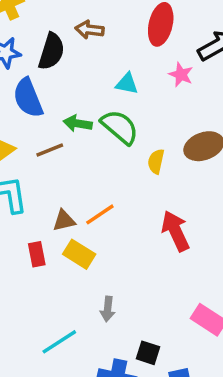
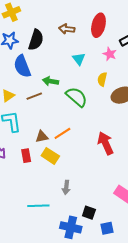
brown arrow: (89, 30) -> (67, 29), moved
cyan triangle: (127, 84) -> (79, 59), turned 40
green semicircle: (120, 127) -> (77, 97), moved
yellow semicircle: (156, 161) -> (102, 79), moved
cyan line: (59, 342) -> (38, 206), turned 30

